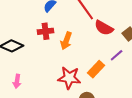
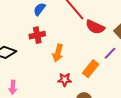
orange arrow: (66, 41) -> (58, 53), moved
red star: (69, 78) -> (65, 80), size x0.6

